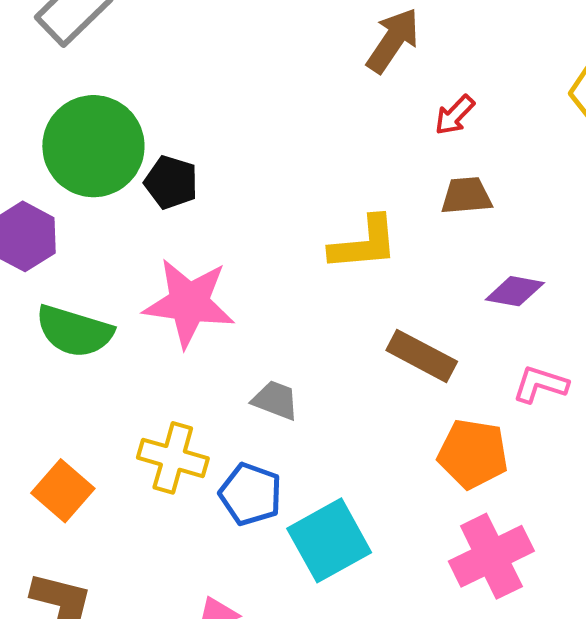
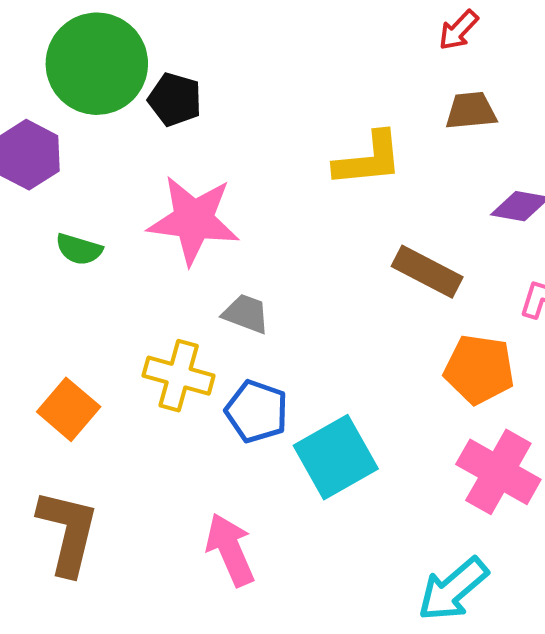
green semicircle: (74, 331) -> (79, 249), size x0.6
gray trapezoid: (275, 400) -> (246, 314), moved
pink cross: (491, 556) -> (498, 472), turned -34

